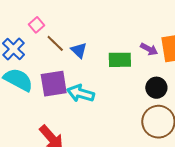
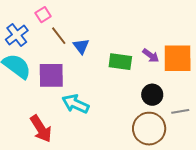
cyan arrow: (81, 93) -> (76, 104), moved

